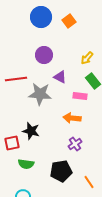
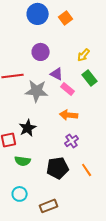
pink rectangle: (80, 96) -> (68, 89), moved, turned 32
black star: (31, 131) -> (28, 128), turned 30
orange line: (89, 182) -> (87, 170), moved

